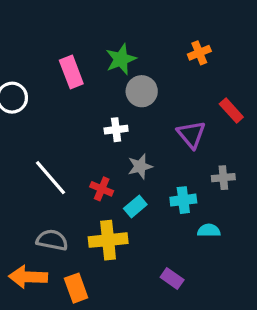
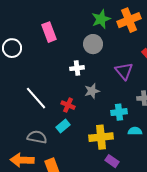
orange cross: (199, 53) -> (129, 20), size x1.6
green star: (121, 59) -> (101, 19), moved
cyan rectangle: (135, 206) -> (63, 126), moved
yellow cross: (108, 240) -> (101, 137), moved

